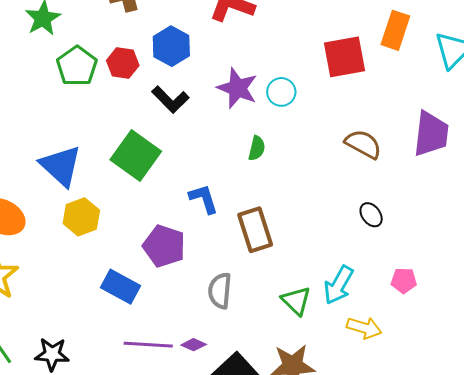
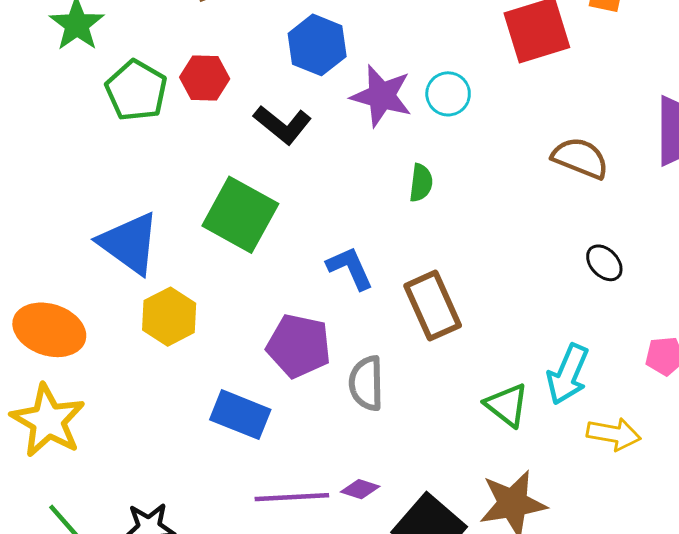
blue hexagon: (171, 46) -> (317, 45), moved
gray semicircle: (220, 291) -> (366, 383), moved

